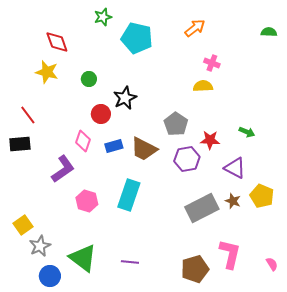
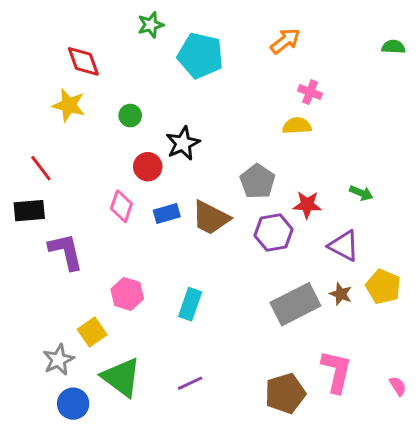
purple L-shape: (63, 169) -> (66, 252), moved, turned -68
cyan rectangle: (129, 195) -> (190, 304), moved, size x0.7
yellow square: (23, 225) -> (92, 332), moved
purple line: (130, 262) -> (190, 383), turned -30

